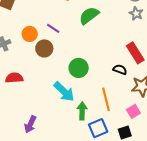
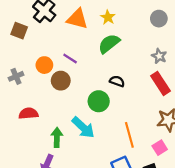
gray star: (136, 14) -> (159, 56), moved
black semicircle: (120, 70) -> (117, 81), moved
green arrow: (82, 111) -> (57, 137), moved

